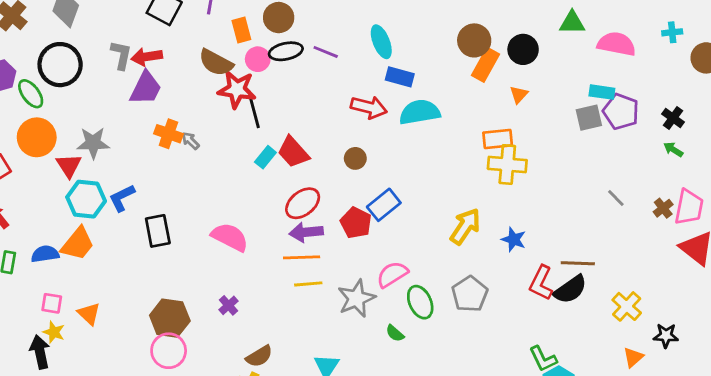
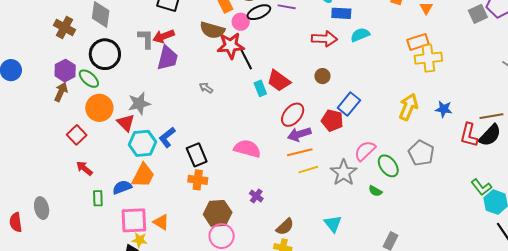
cyan semicircle: (420, 112) -> (360, 35), size x0.7
orange cross: (168, 134) -> (198, 180), moved
cyan rectangle: (265, 157) -> (260, 88), turned -49
pink square: (52, 303) -> (134, 220), size x1.8

